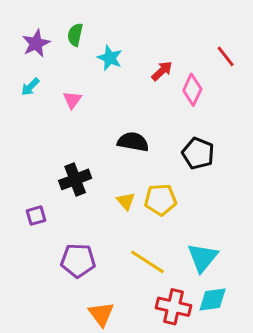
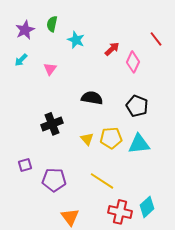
purple square: (36, 216) -> (25, 165), moved
cyan triangle: (202, 258) -> (139, 144), moved, turned 45
cyan diamond: (213, 300) -> (147, 207), turned -35

